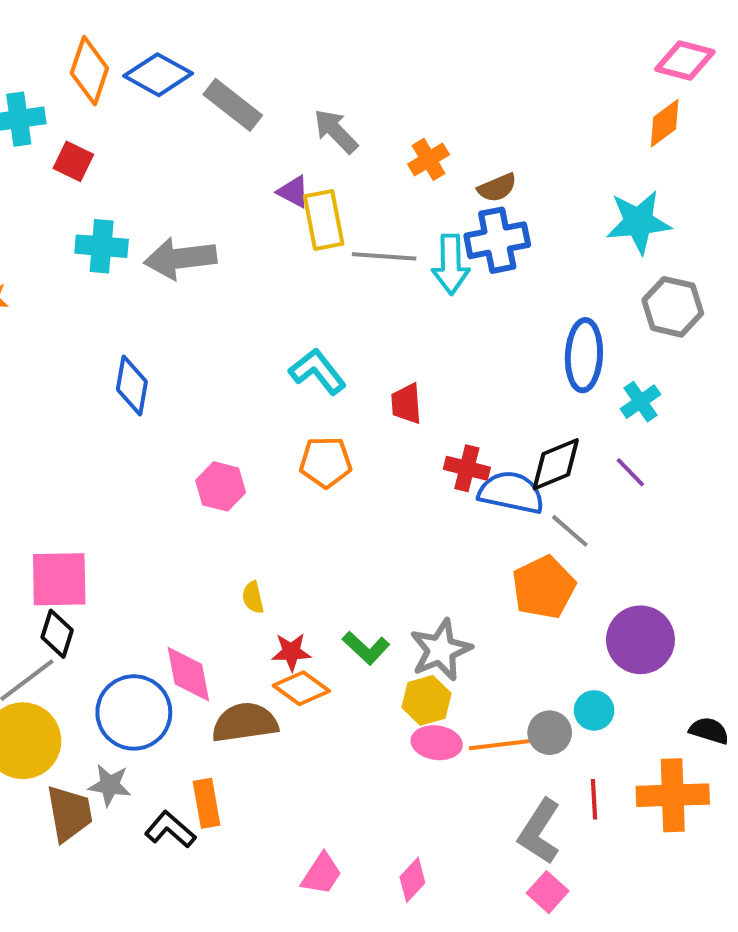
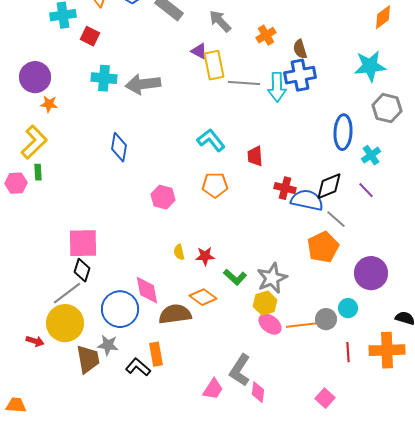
brown semicircle: (497, 188) -> (300, 49), turned 96
red star: (291, 652) -> (205, 256), moved
pink ellipse: (437, 743) -> (270, 324), turned 30
gray L-shape: (540, 832) -> (240, 370), moved
pink diamond: (412, 880) -> (258, 392), turned -35

